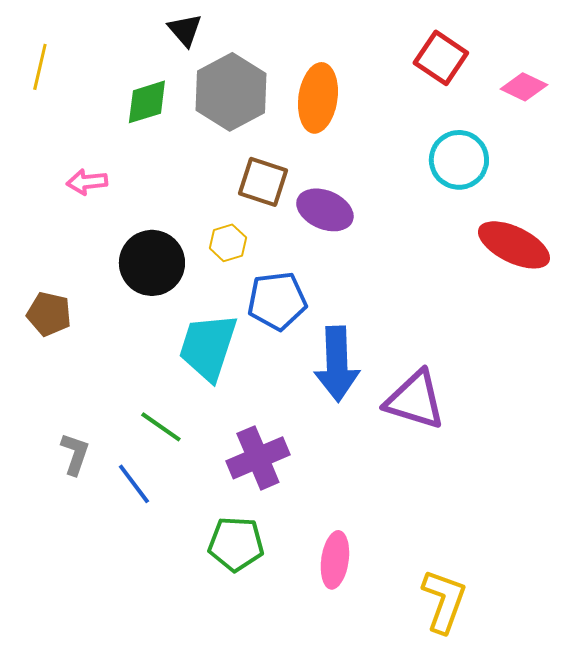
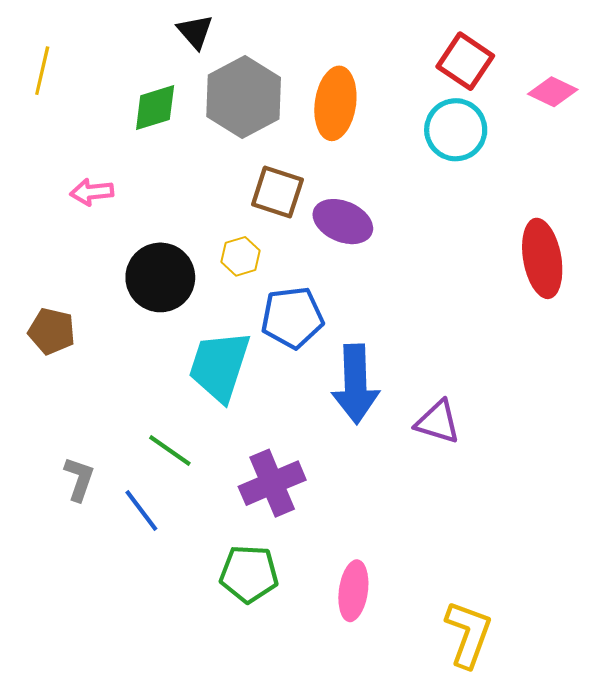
cyan circle: (459, 160) -> (456, 130), moved
red ellipse: (514, 245) -> (542, 258), turned 54
purple triangle: (415, 400) -> (438, 422), size x0.7

